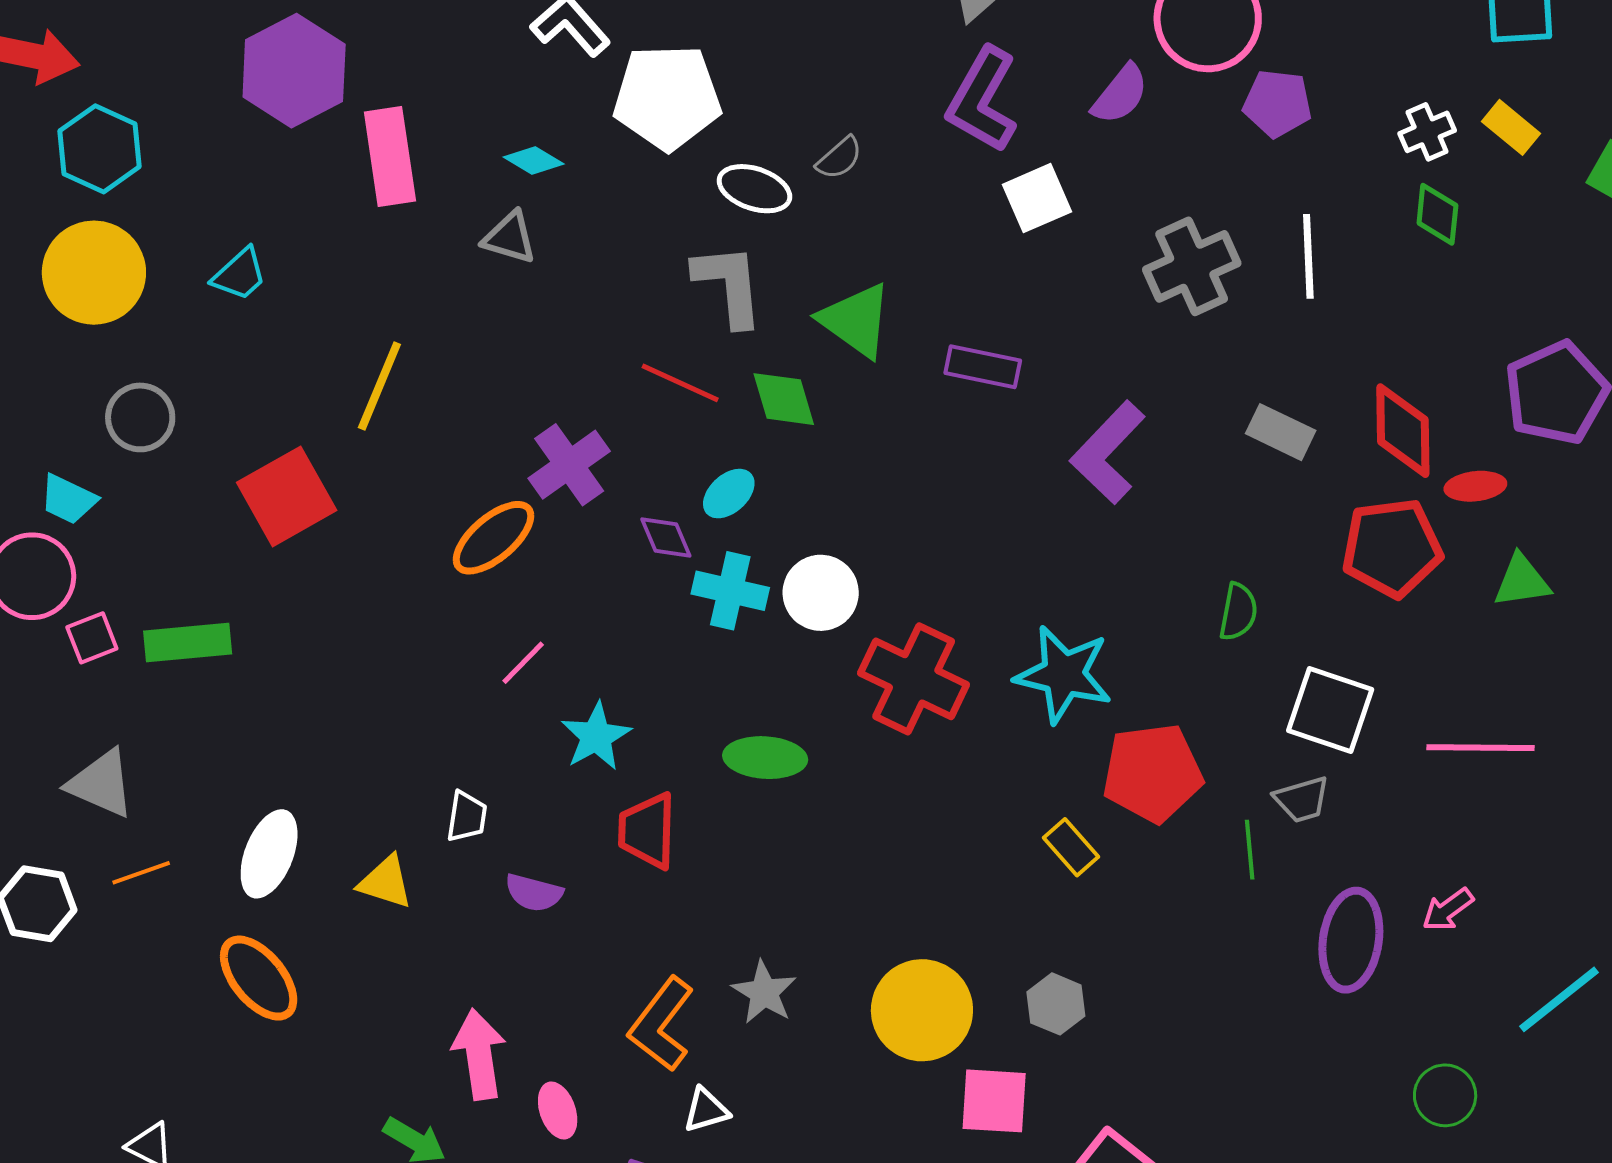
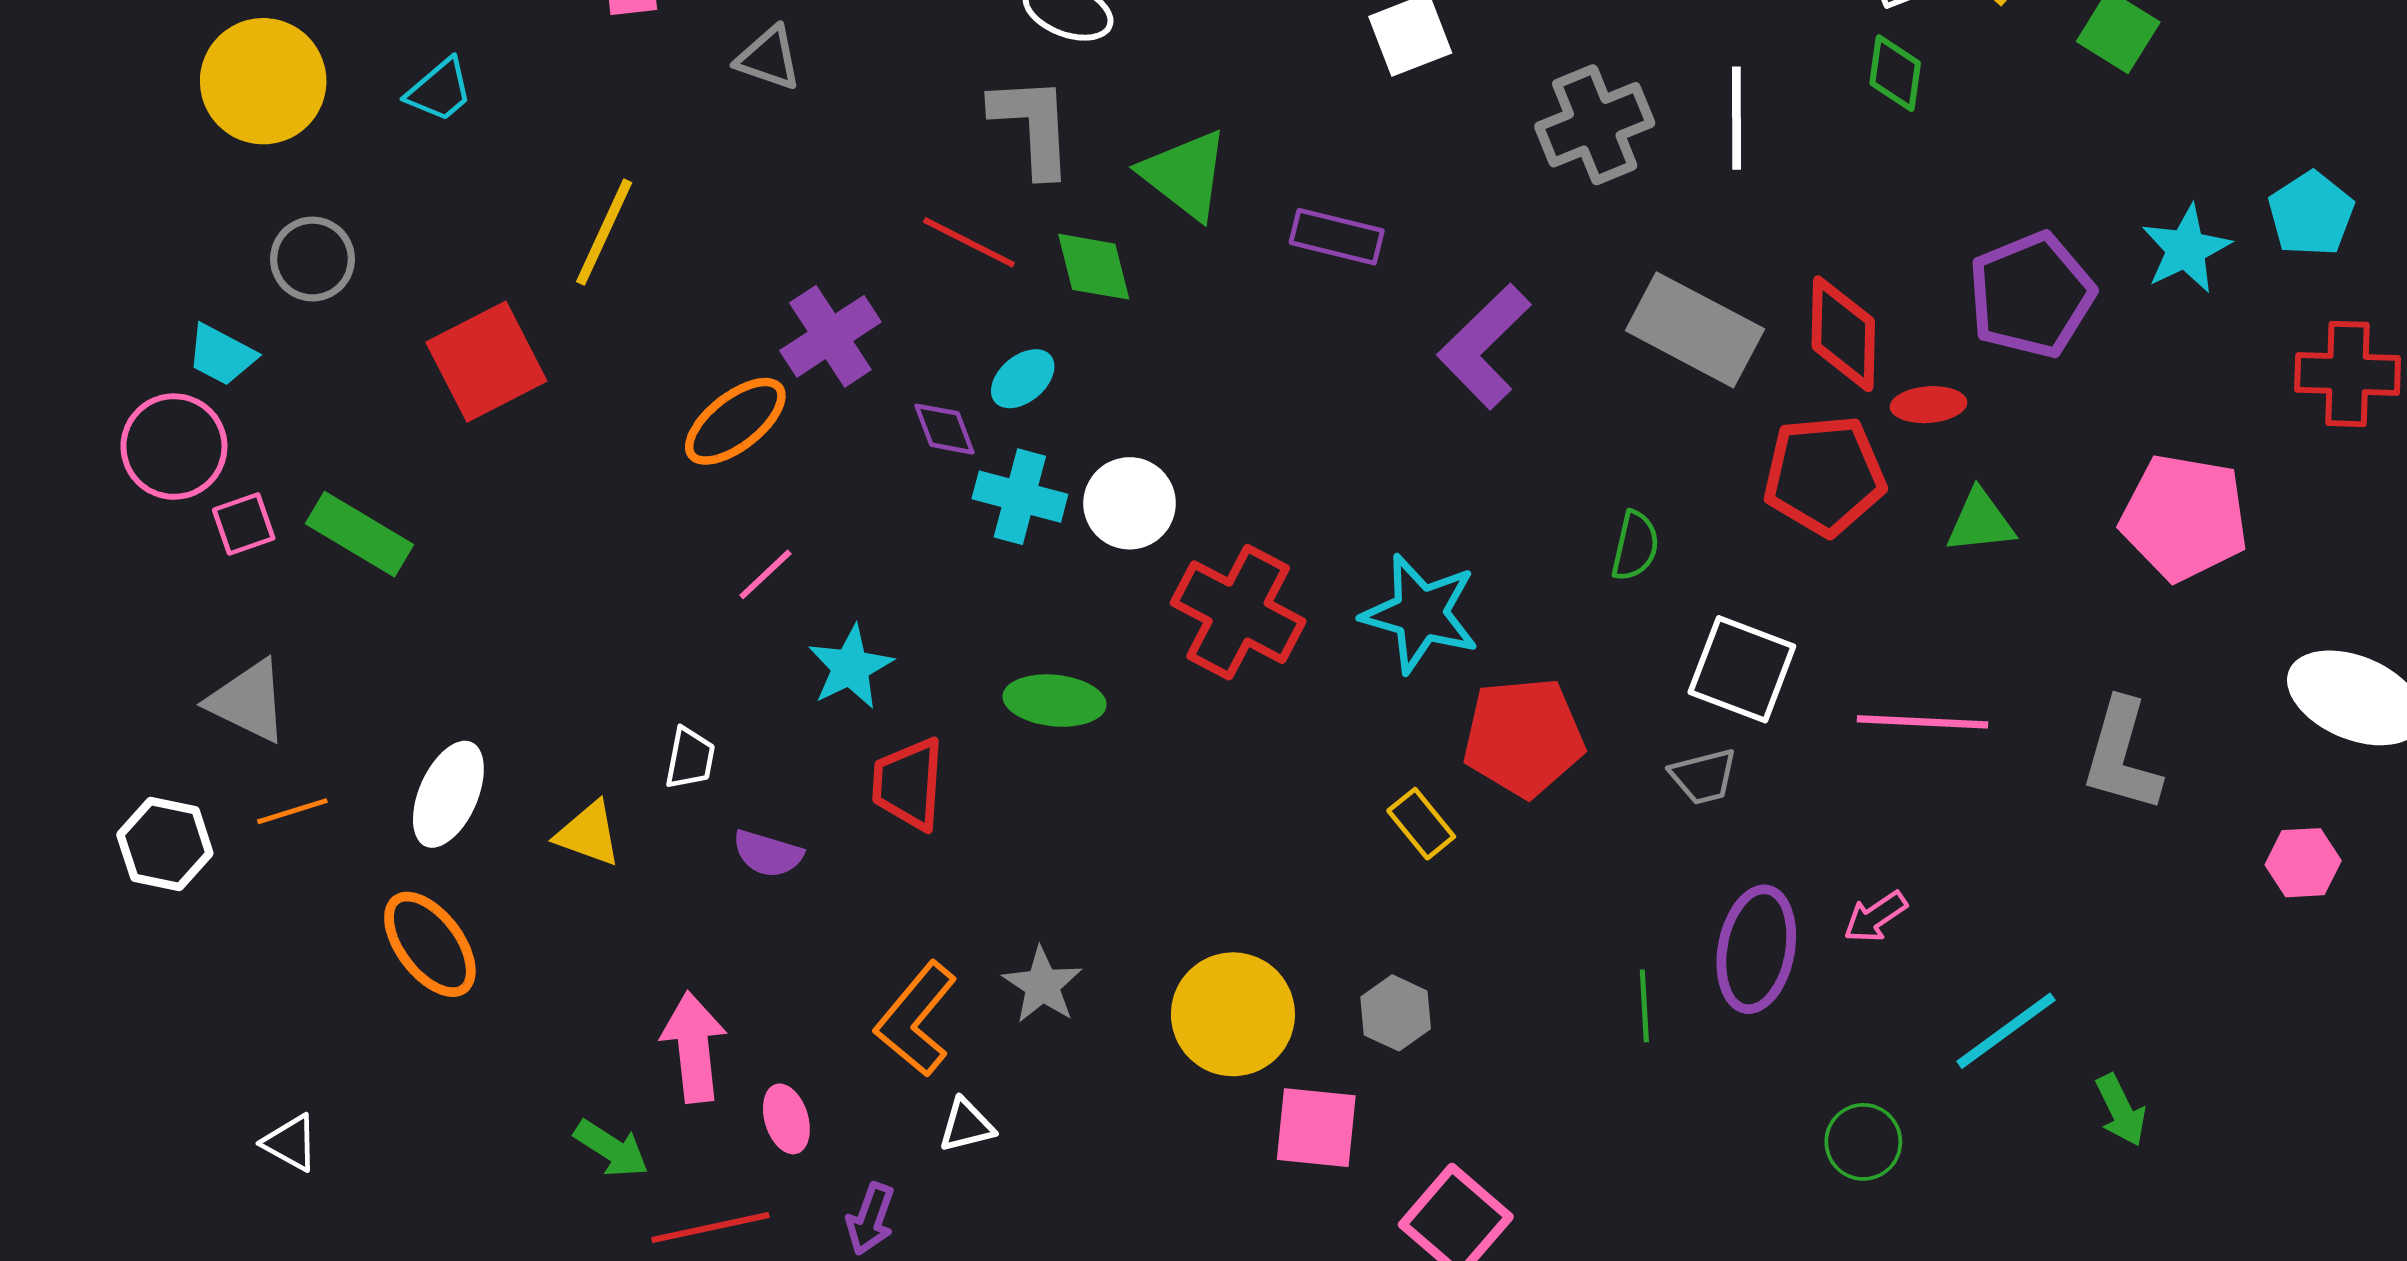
gray rectangle: (1281, 432) -> (1695, 330), size x1.6
green rectangle: (188, 643) -> (360, 534), turned 34
green line: (1250, 850) -> (1644, 1006), moved

